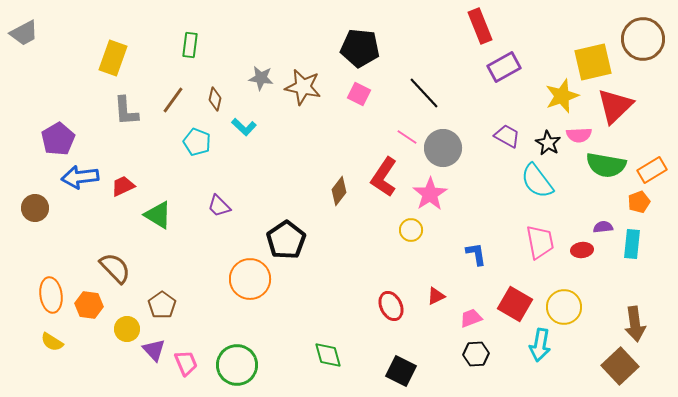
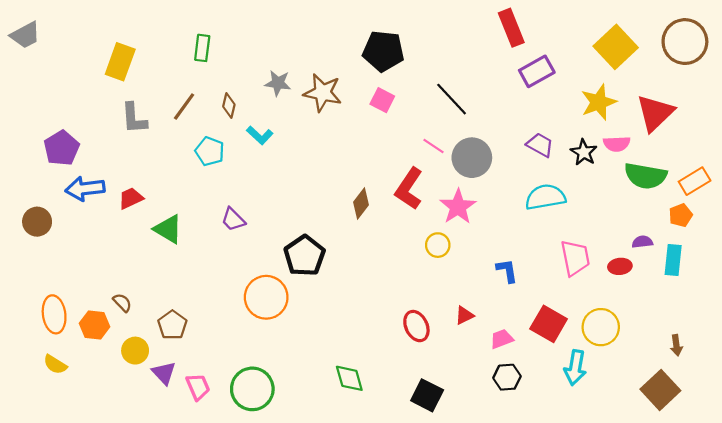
yellow square: (593, 62) -> (616, 47), moved, turned -30
cyan semicircle: (537, 181) -> (545, 197), moved, turned 117
brown semicircle: (115, 268) -> (122, 303), moved, size x0.6
brown arrow: (635, 324) -> (676, 345), size x0.6

